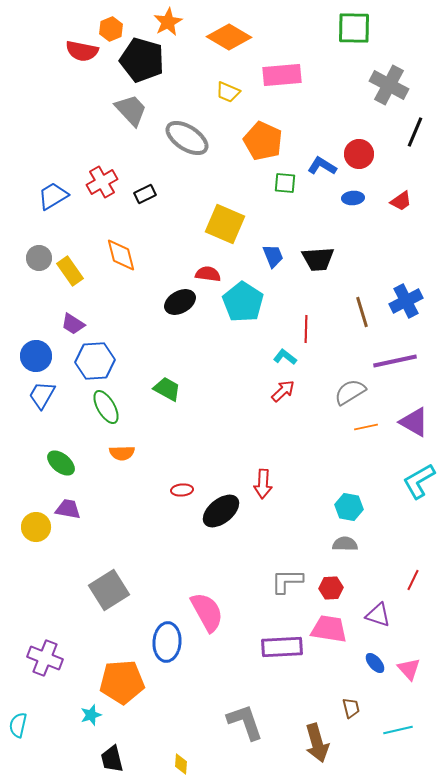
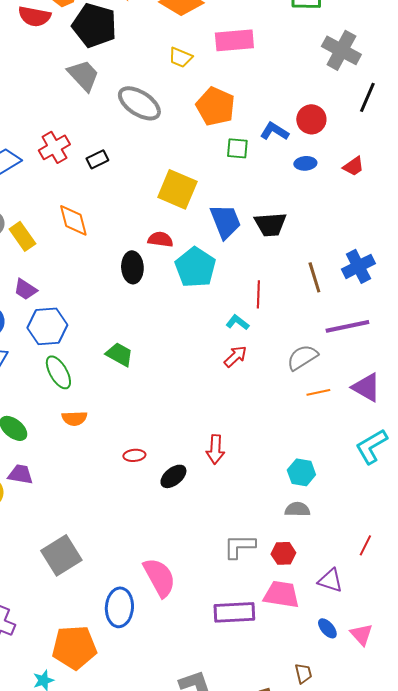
blue trapezoid: (273, 256) -> (225, 221), size x1.5
black ellipse: (180, 302) -> (132, 267), turned -64
black ellipse: (221, 511) -> (173, 476), size x0.7

